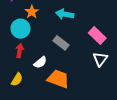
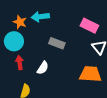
cyan arrow: (65, 14) -> (40, 17), moved
orange trapezoid: (58, 79) -> (90, 74), moved

